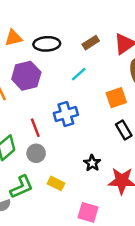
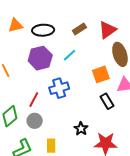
purple hexagon: (26, 76) -> (40, 58), moved
red line: (35, 128) -> (34, 100), turned 49
yellow rectangle: (56, 183) -> (51, 146), turned 64

